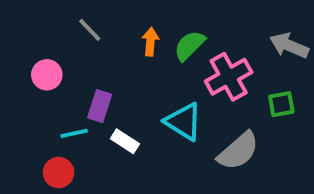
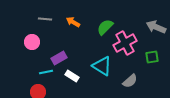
gray line: (90, 30) -> (45, 19), moved, turned -40
orange arrow: (150, 42) -> (73, 22), moved, turned -64
purple rectangle: (100, 106) -> (59, 58), turned 42
gray semicircle: (238, 151) -> (130, 81), size x0.7

